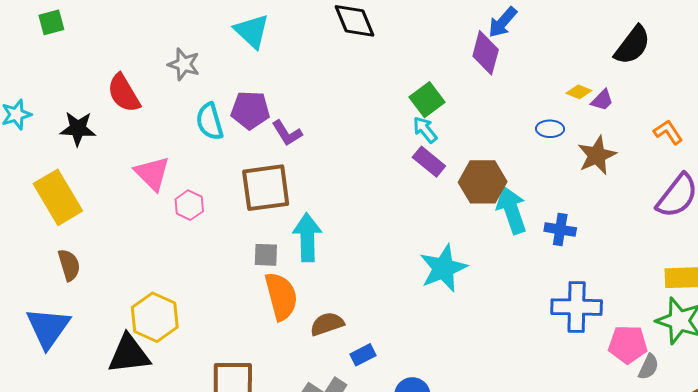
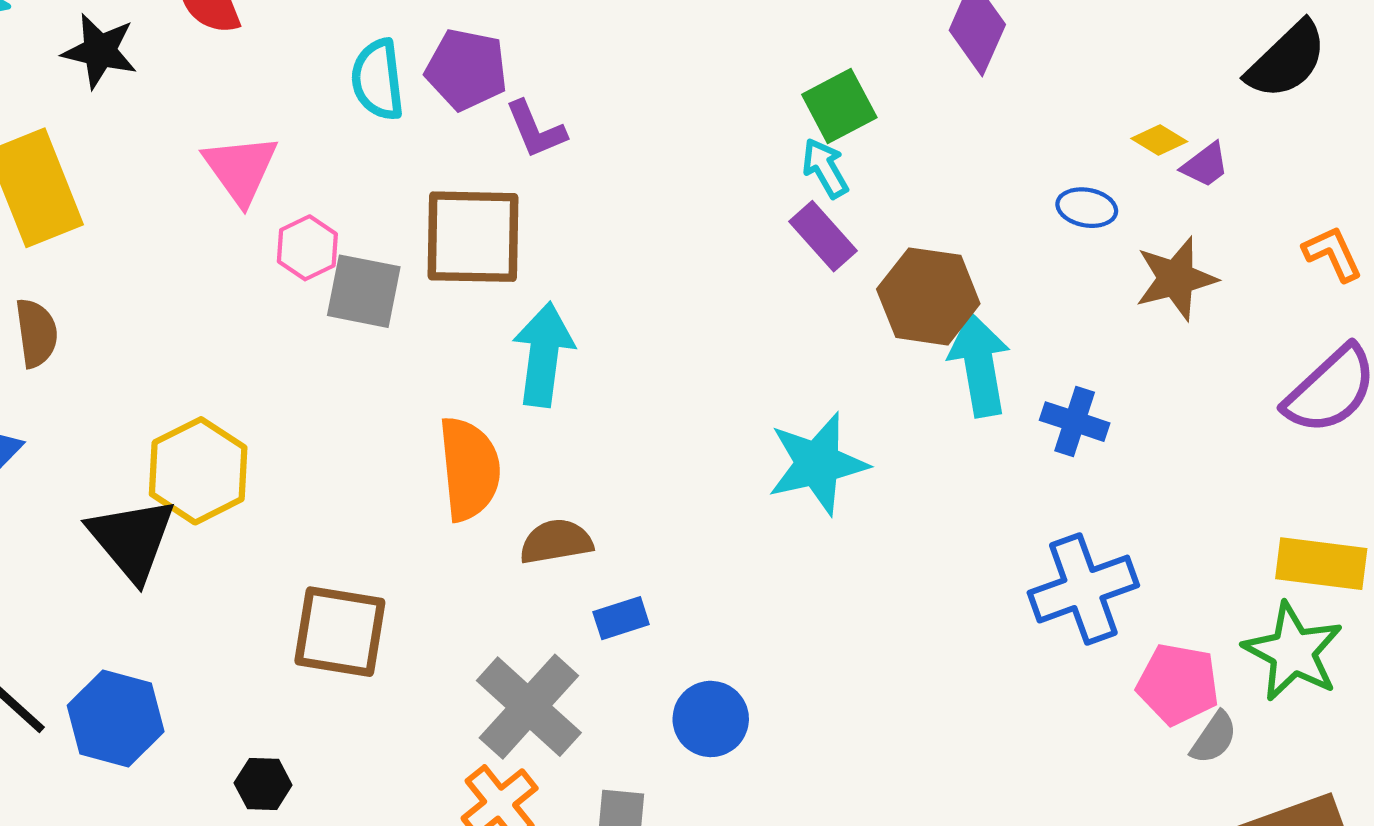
gray square: (266, 255) -> (364, 291), moved, size x1.4
blue cross: (577, 307) -> (1083, 589), turned -30
black triangle: (129, 354) -> (132, 539), turned 48

